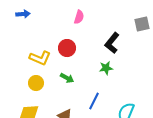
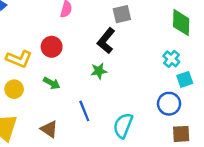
gray square: (142, 24) -> (122, 14), moved
blue line: (94, 101) -> (84, 111), turned -48

